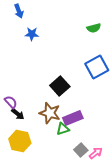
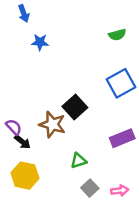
brown star: (50, 113) -> (52, 124), moved
purple rectangle: (73, 118) -> (122, 138), moved
gray square: (81, 150) -> (90, 188), moved
pink arrow: (96, 153) -> (120, 191), turned 32

